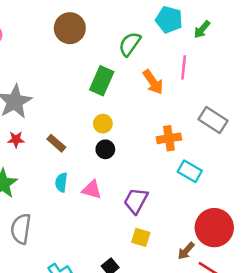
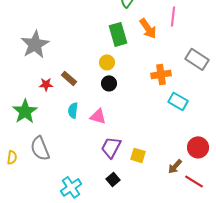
green rectangle: (102, 81) -> (118, 34), moved, turned -40
red star: (16, 140) -> (46, 84), moved
purple trapezoid: (136, 201) -> (111, 147), moved
red circle: (214, 228) -> (198, 147), size x0.7
gray semicircle: (21, 229) -> (40, 148), turned -30

